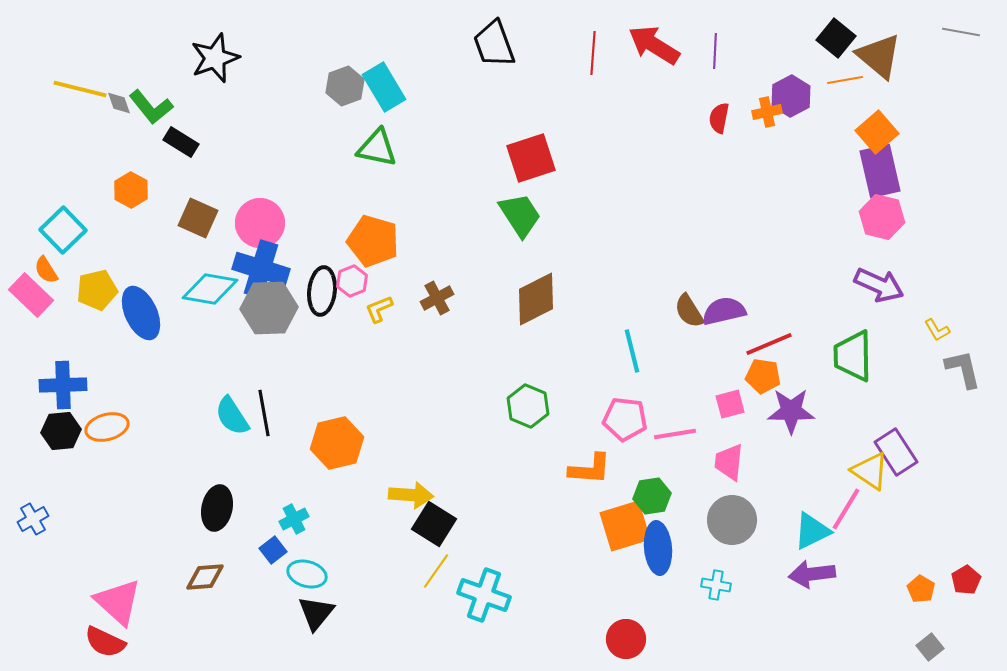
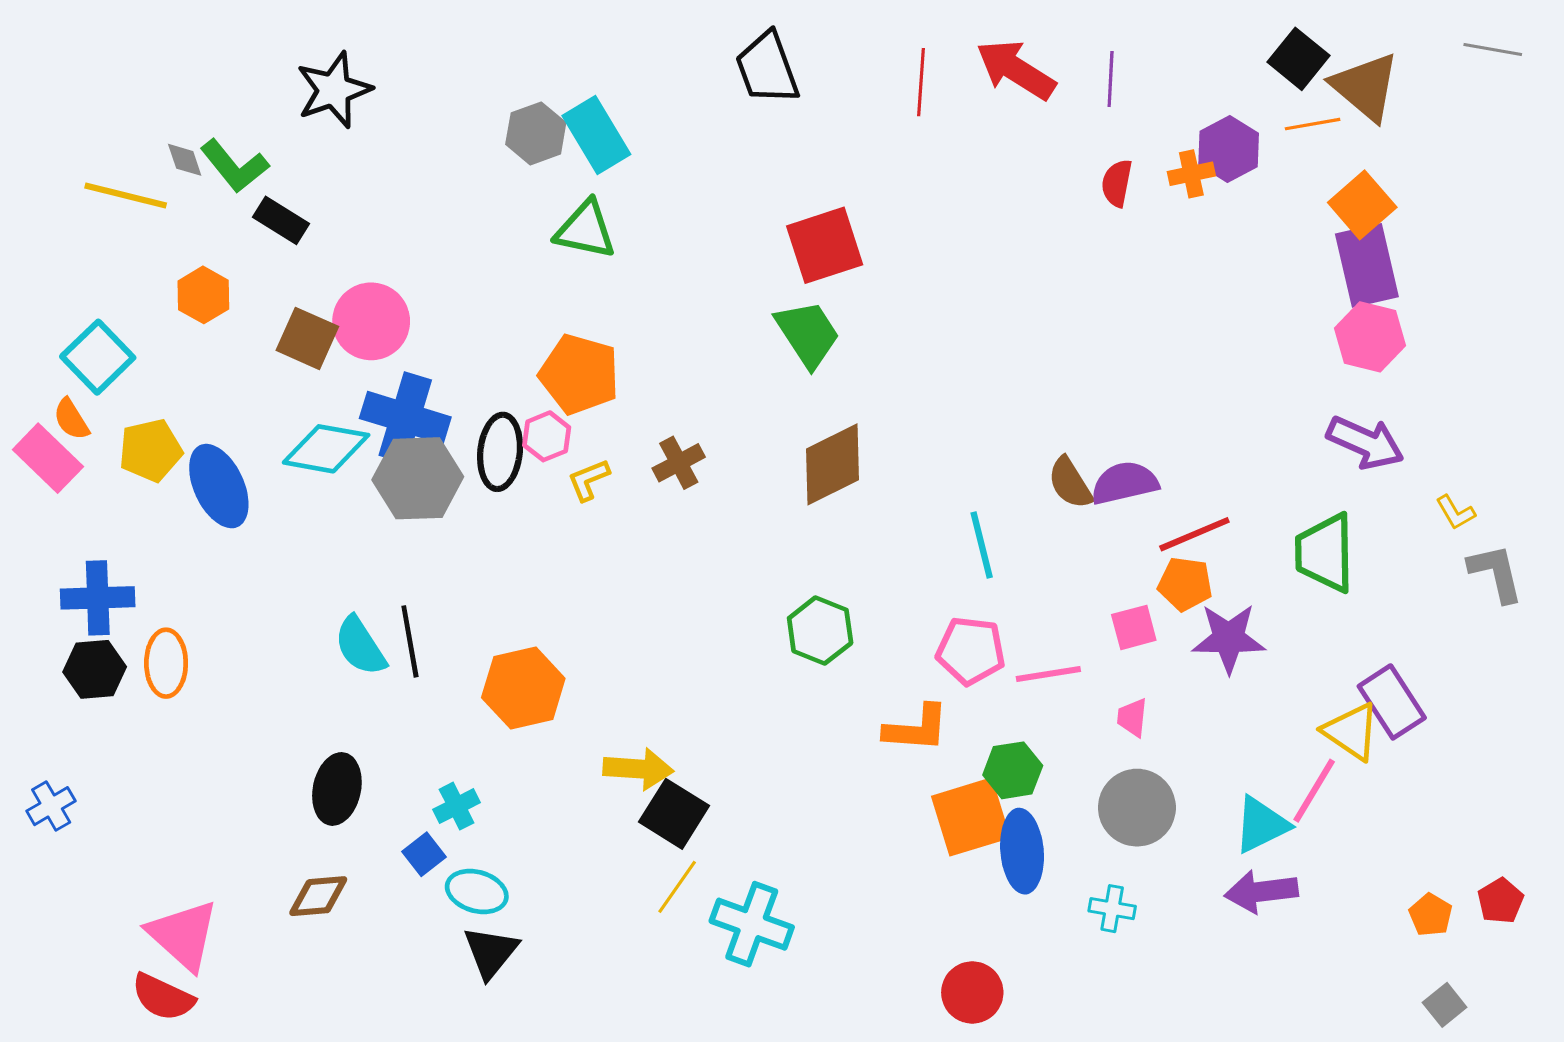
yellow line: (80, 89) -> (126, 196), moved
pink circle: (260, 223) -> (371, 321), moved
orange ellipse: (107, 427) -> (166, 663), turned -75
pink trapezoid: (729, 462) -> (1132, 718), size x0.7

